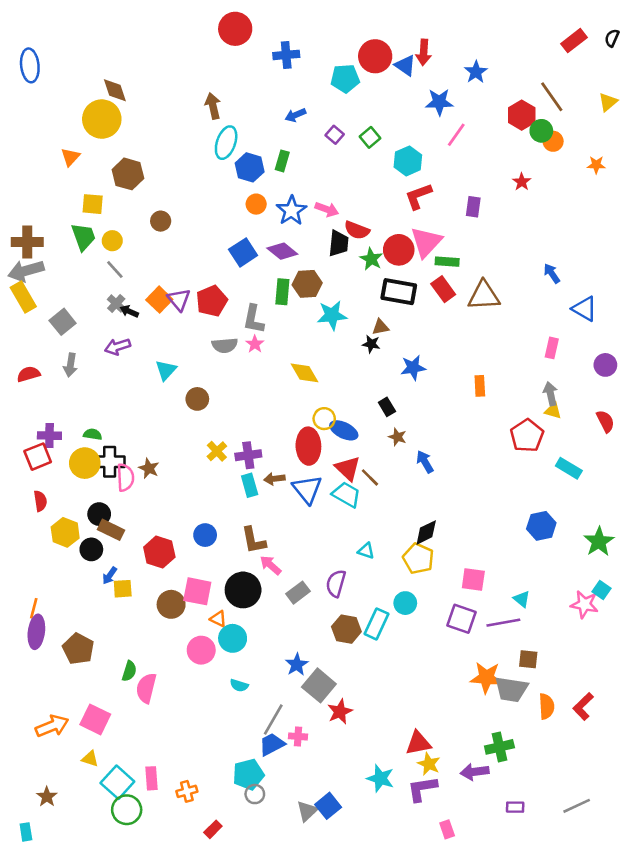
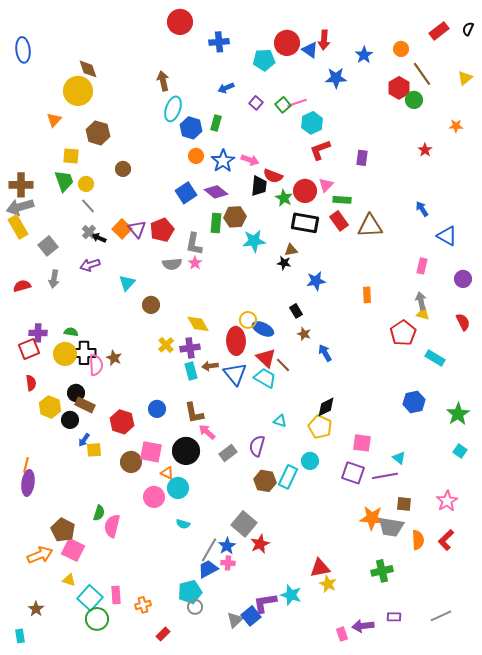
pink line: (456, 135) -> (297, 103), moved, turned 36
orange circle: (553, 141) -> (401, 49), moved
red star: (522, 182) -> (425, 150), moved
pink triangle: (426, 242) -> (326, 185), size x0.6
yellow diamond: (305, 373) -> (198, 324), moved
pink star: (584, 604) -> (447, 501), moved, turned 30
brown pentagon: (78, 649) -> (63, 530), moved
blue star: (297, 665) -> (227, 546), moved
purple arrow: (475, 772) -> (363, 626), moved
purple L-shape: (422, 789) -> (265, 603), moved

